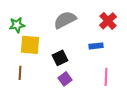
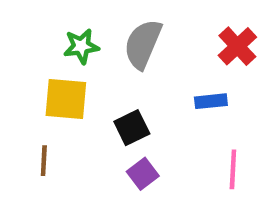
gray semicircle: (65, 20) -> (143, 44), turned -40
green star: (17, 25) -> (81, 46), moved

